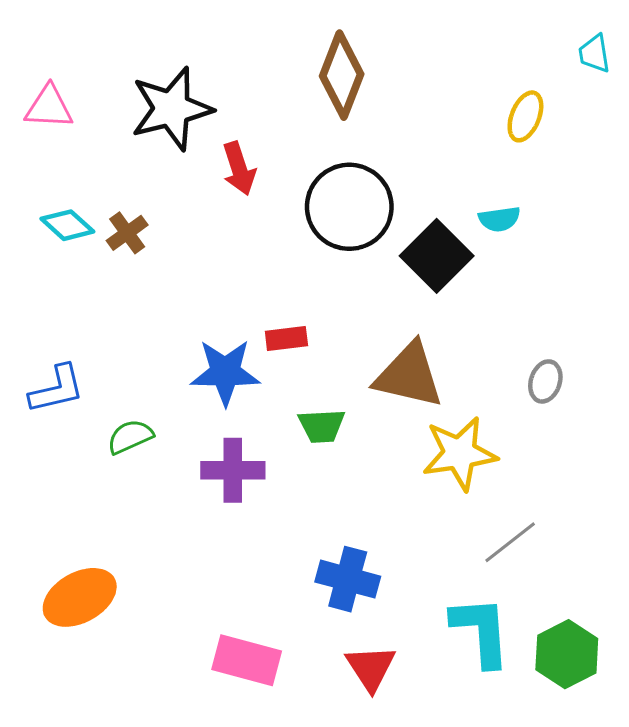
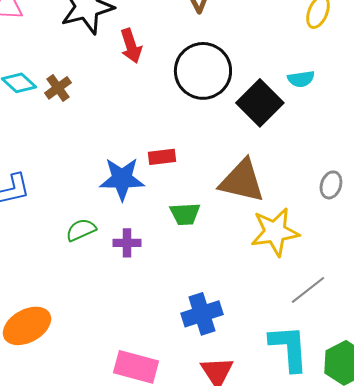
green semicircle: (130, 437) -> (81, 230), moved
purple cross: (233, 470) -> (127, 243), size x0.7
blue cross: (348, 579) -> (202, 314), turned -33

